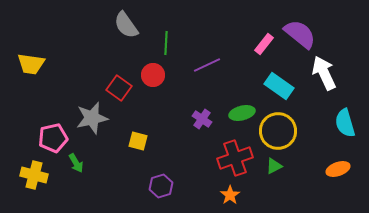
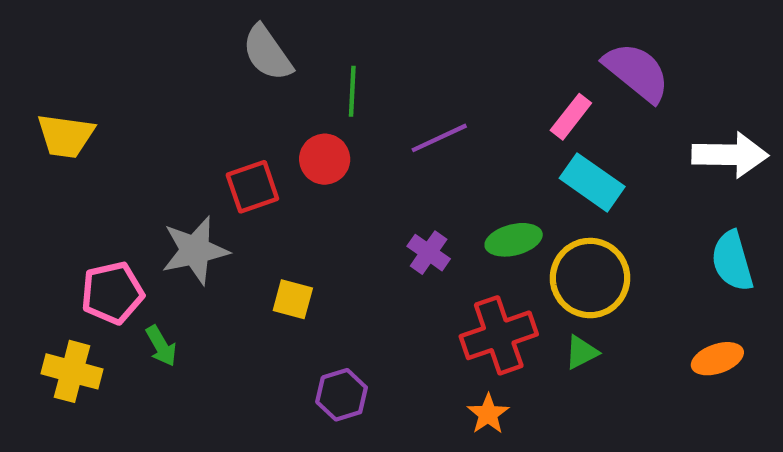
pink rectangle: (264, 44) -> (571, 117), moved
white arrow: (324, 73) -> (730, 155), moved, turned 116
red square: (119, 88) -> (252, 187), turned 35

